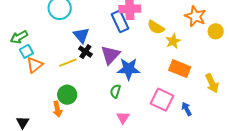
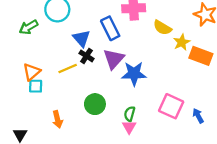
blue rectangle: (120, 21) -> (110, 28), moved
green arrow: (19, 37) -> (28, 27), moved
cyan square: (26, 51) -> (36, 86), moved, turned 32
orange rectangle: (180, 69) -> (201, 56), moved
green semicircle: (115, 91) -> (130, 114), moved
green circle: (67, 95) -> (95, 104), moved

